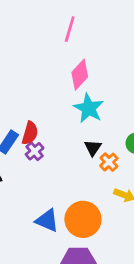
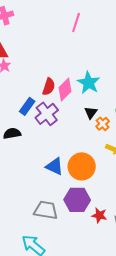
pink diamond: (80, 75) -> (65, 89), moved
red semicircle: (30, 133) -> (49, 87), moved
purple cross: (35, 151) -> (47, 114), size x1.6

